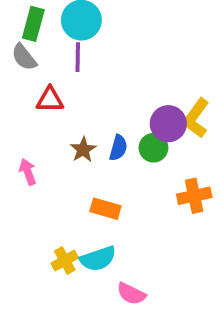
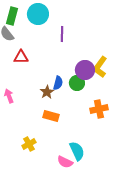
purple line: (78, 57) -> (62, 34), moved
brown star: (83, 150) -> (47, 92), moved
cyan semicircle: (98, 259) -> (77, 151), moved, turned -96

